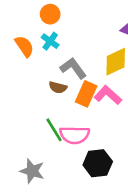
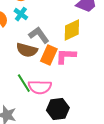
brown semicircle: (58, 87) -> (27, 50), size x1.5
pink L-shape: (108, 95) -> (66, 56), turned -40

